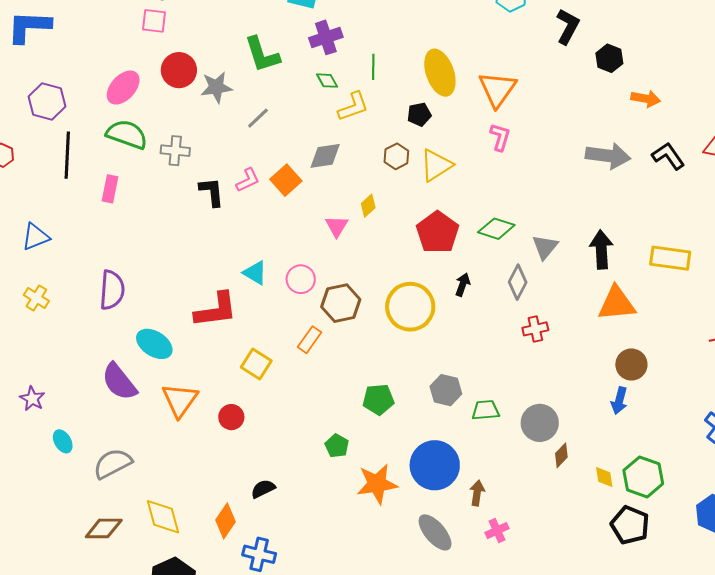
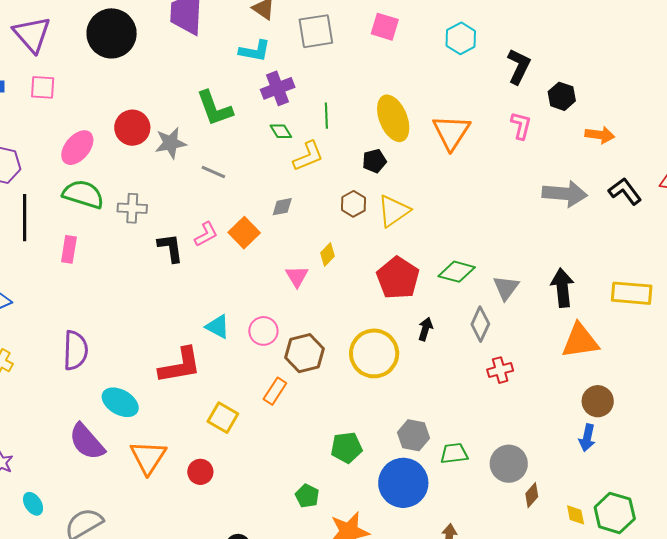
pink square: (154, 21) -> (43, 87), moved
gray line: (258, 118) -> (213, 172), turned 70
pink L-shape: (500, 137) -> (521, 126), moved
gray diamond: (325, 156) -> (282, 207), size x0.7
blue circle: (435, 465) -> (403, 483), moved

